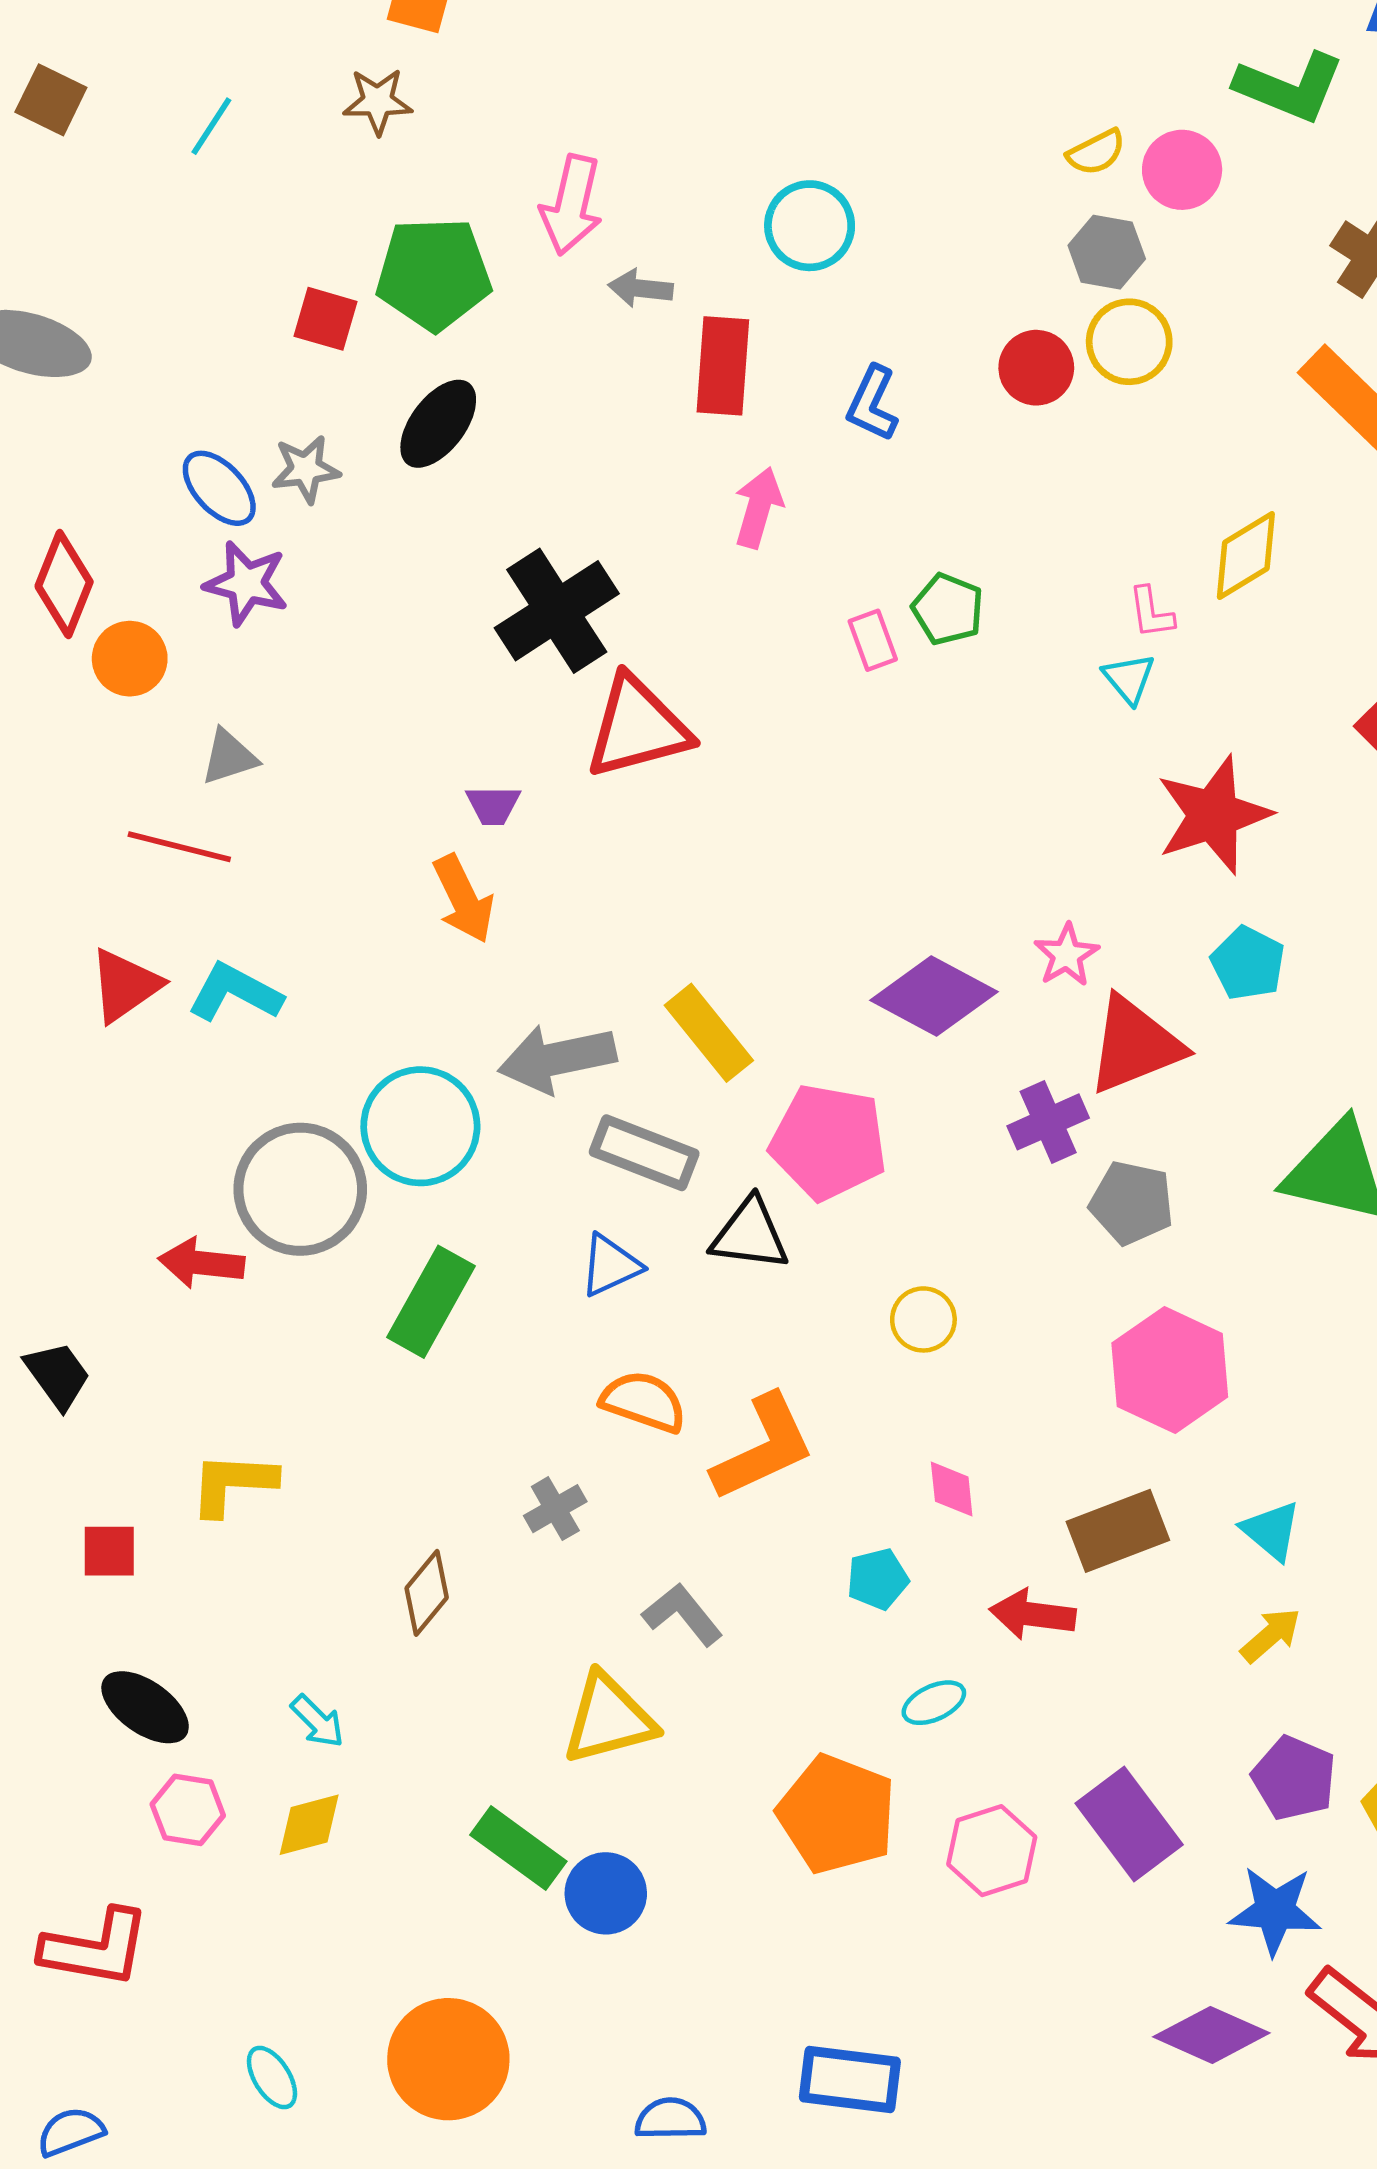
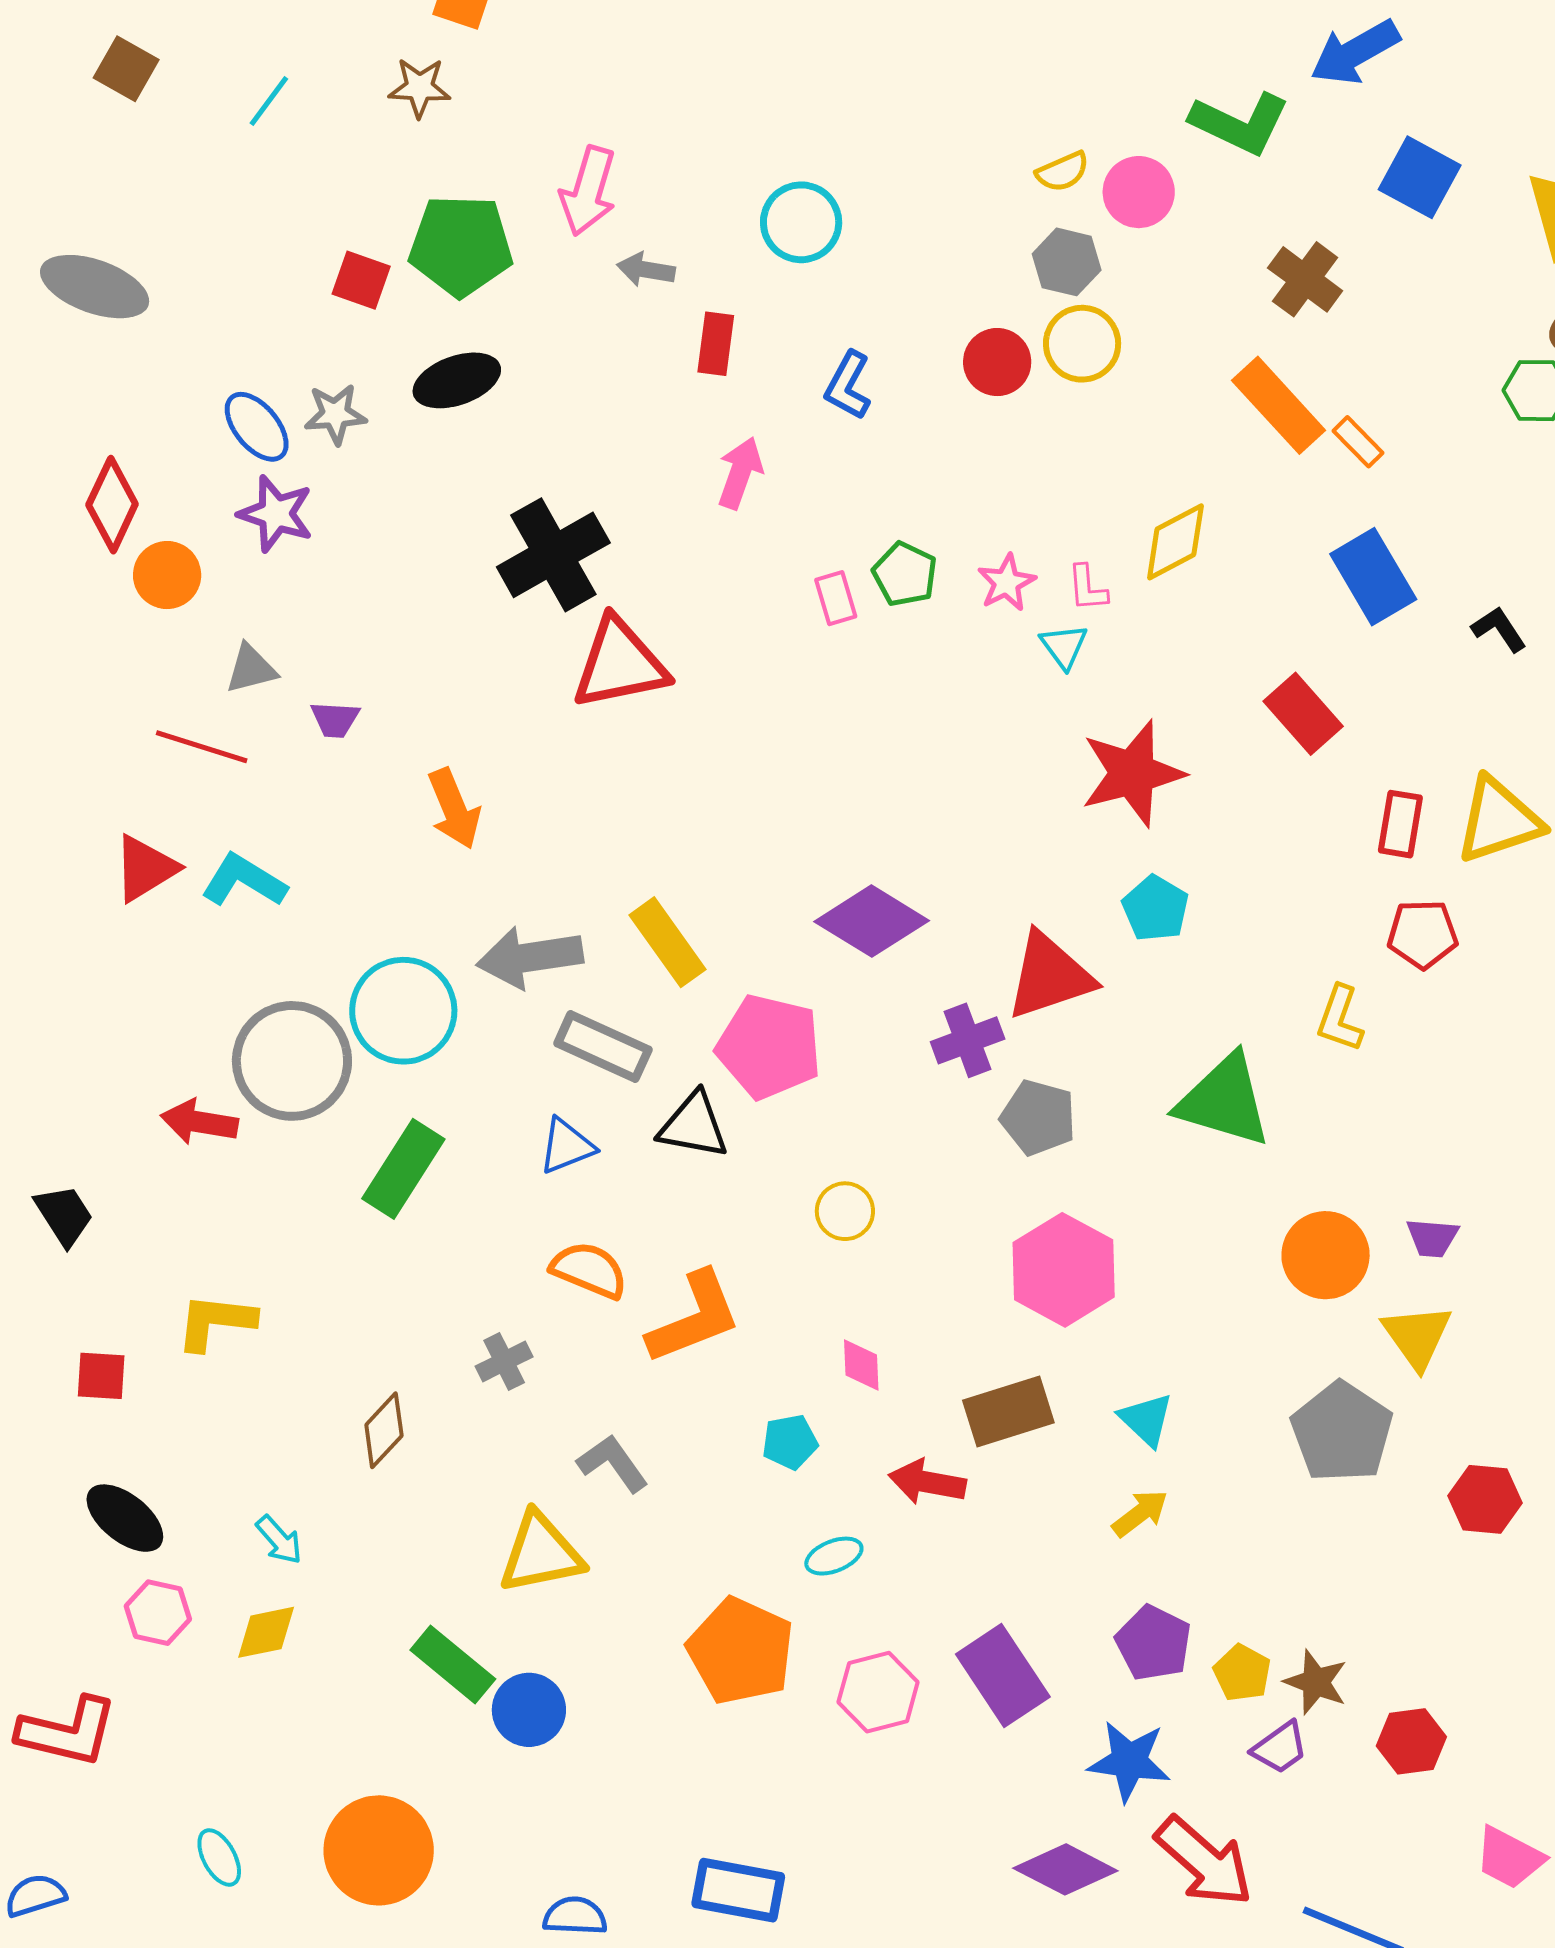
red rectangle: (723, 366) -> (716, 344), size x0.7
black ellipse: (438, 424) -> (457, 380), turned 30
purple trapezoid: (493, 805) -> (335, 719), moved
pink star: (1067, 955) -> (1007, 583), moved

